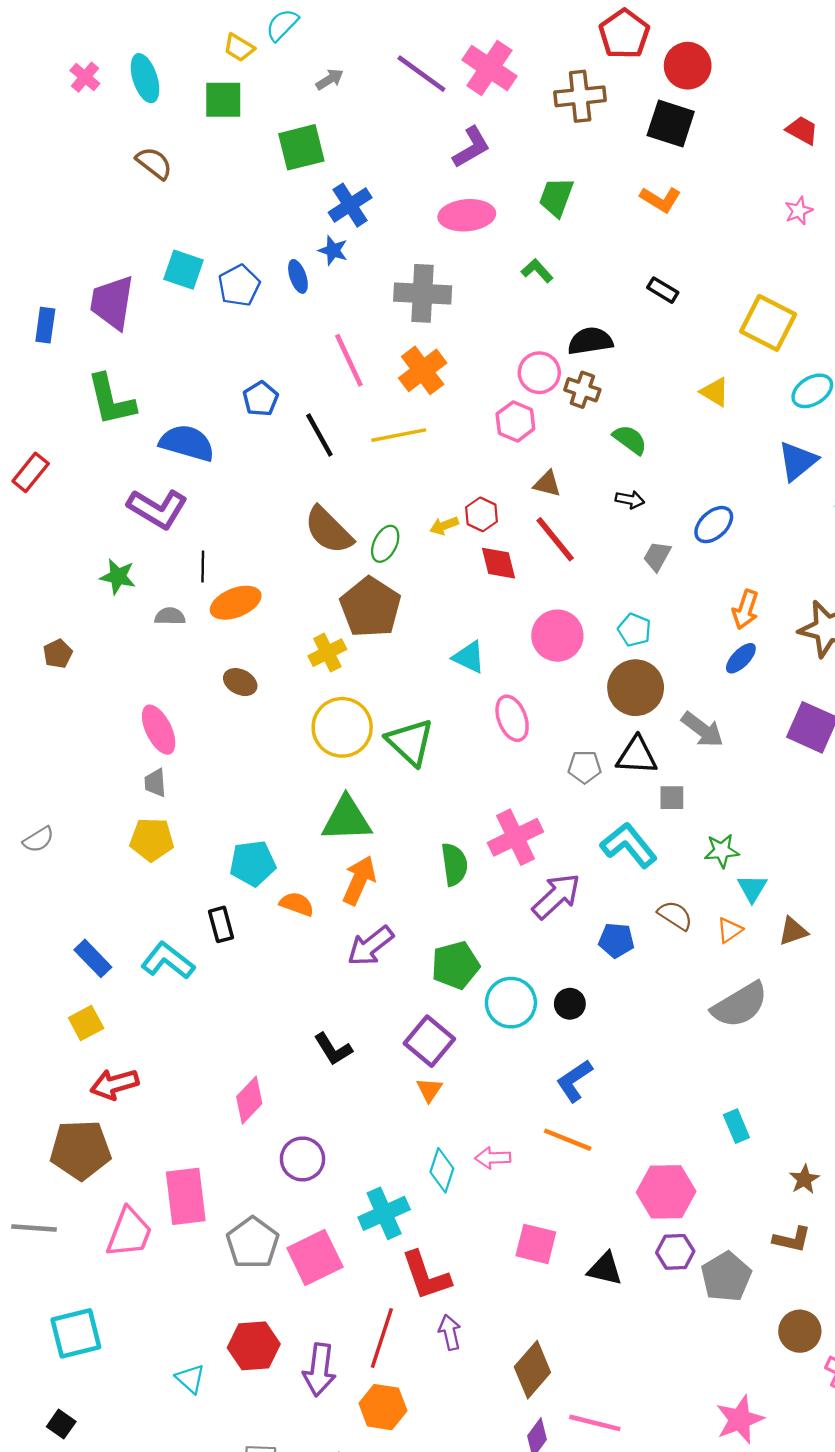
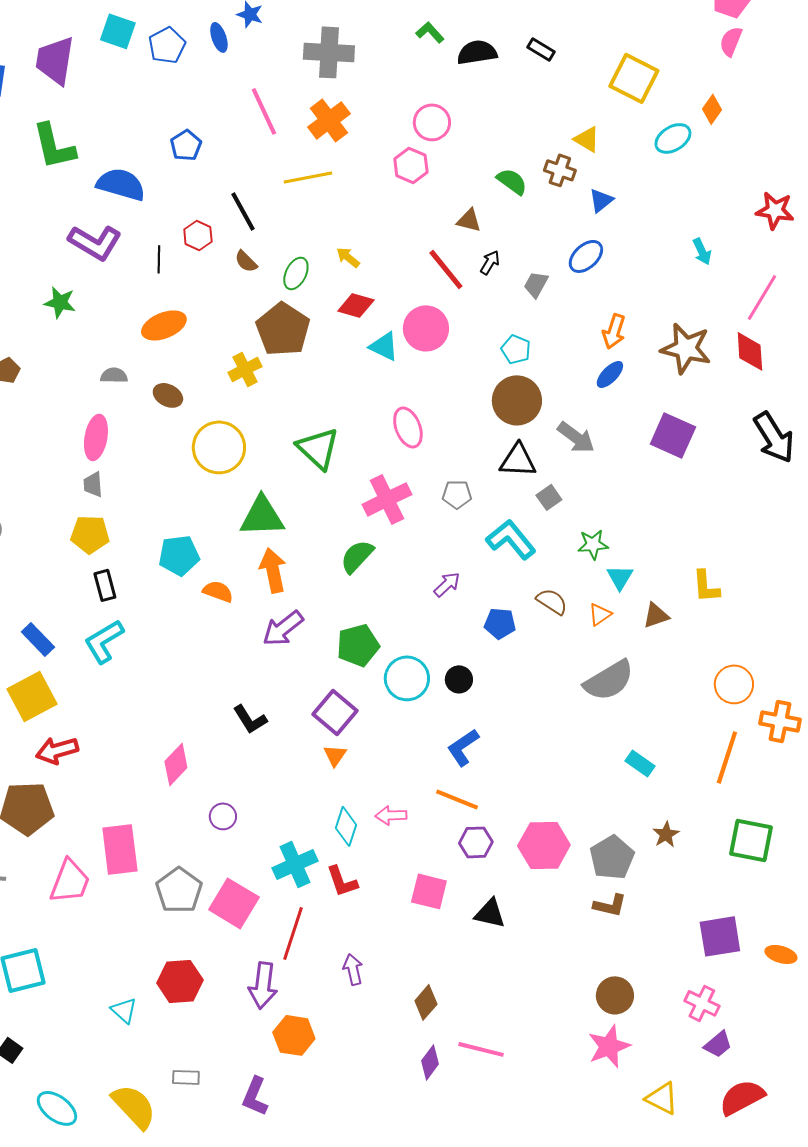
black semicircle: (590, 341) -> (477, 52), moved
brown cross: (582, 390) -> (560, 170), moved
black line: (319, 435) -> (243, 211), moved
blue triangle: (798, 461) -> (601, 200), moved, size x0.7
brown triangle: (547, 484) -> (469, 220), moved
black arrow: (630, 500) -> (490, 262), moved, turned -70
red hexagon: (481, 514) -> (198, 235), moved
yellow arrow: (444, 526) -> (348, 257), turned 60
brown semicircle: (329, 530) -> (246, 261), size x0.5
red diamond: (498, 563) -> (356, 305), moved, turned -60
black line: (203, 566) -> (159, 259), moved
gray semicircle: (170, 616) -> (114, 375), moved
pink circle: (557, 636) -> (426, 328), moved
cyan triangle: (469, 657) -> (384, 346), moved
yellow circle: (342, 727) -> (219, 447), moved
pink ellipse: (159, 730) -> (96, 437), turned 36
gray pentagon: (585, 767) -> (457, 494), moved
gray square: (672, 798) -> (549, 497), turned -35
pink cross: (515, 837) -> (387, 499), moved
green semicircle: (454, 864) -> (357, 556), turned -129
orange arrow: (359, 880) -> (273, 570), turned -36
purple arrow: (556, 896) -> (447, 584), size x0.6
black rectangle: (221, 924) -> (105, 585), moved
cyan L-shape: (168, 961) -> (104, 641), turned -69
yellow square: (86, 1023) -> (32, 696), size x1.6
cyan rectangle: (736, 1126) -> (640, 763), moved, turned -32
purple circle: (302, 1159) -> (223, 816), size x0.7
brown L-shape: (792, 1239) -> (610, 905), moved
purple hexagon: (675, 1252) -> (476, 842), moved
pink square: (315, 1258) -> (234, 903), turned -33
red L-shape: (426, 1276) -> (342, 881), moved, size x0.7
gray pentagon: (726, 1277) -> (612, 857), moved
brown circle: (800, 1331) -> (615, 995), moved
red line: (382, 1338) -> (293, 933), moved
purple arrow: (319, 1370) -> (263, 985), moved
brown diamond: (532, 1370) -> (426, 1002), size x0.7

